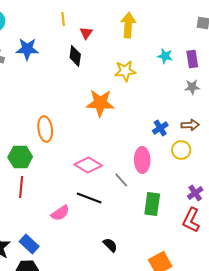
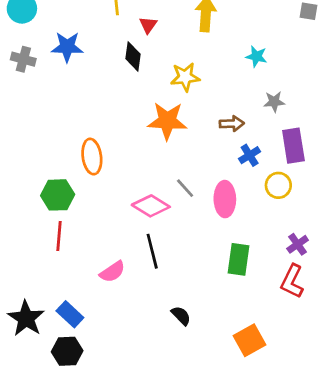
purple rectangle: (192, 59) -> (293, 146), moved, size x1.4
yellow star: (125, 71) -> (185, 77), moved
gray star: (192, 87) -> (274, 102), moved
brown arrow: (190, 125) -> (232, 124), moved
gray line: (121, 180) -> (185, 188), moved
black line: (89, 198) -> (152, 251), turned 55

